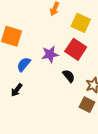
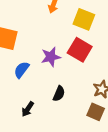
black semicircle: (69, 76) -> (59, 94), moved, turned 64
black arrow: (17, 90) -> (28, 109), moved

